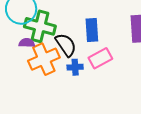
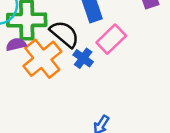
blue cross: (75, 67) -> (83, 58), turned -35

